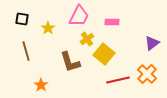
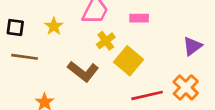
black square: (22, 19) -> (15, 27), moved
brown line: (26, 51) -> (25, 57), turned -66
brown L-shape: (70, 62) -> (83, 71), turned -35

